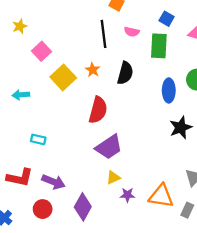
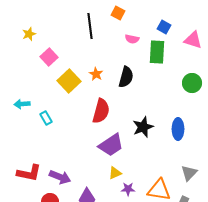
black line: (103, 34) -> (90, 26), moved
blue ellipse: (169, 90) -> (178, 129), moved
cyan arrow: (21, 95) -> (22, 104), moved
black star: (181, 127) -> (143, 127), moved
cyan rectangle: (38, 139) -> (46, 118), moved, turned 48

